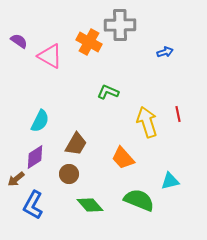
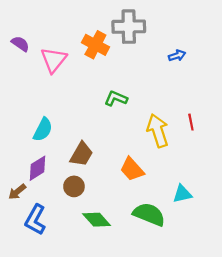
pink triangle: (50, 56) -> (54, 60), turned 40

